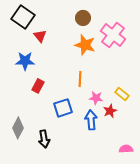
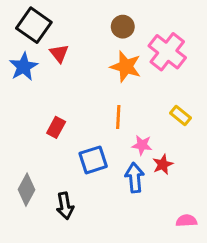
blue star: (25, 61) -> (24, 67), moved, turned -30
yellow rectangle: (122, 94) -> (181, 116), moved

